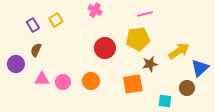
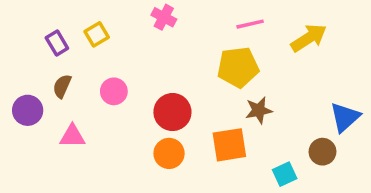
red circle: (105, 48) -> (172, 112), moved
yellow arrow: (179, 51) -> (309, 38), moved
orange circle: (91, 81) -> (169, 153), moved
pink circle: (63, 82) -> (114, 91), moved
cyan square: (165, 101) -> (285, 174), turned -32

